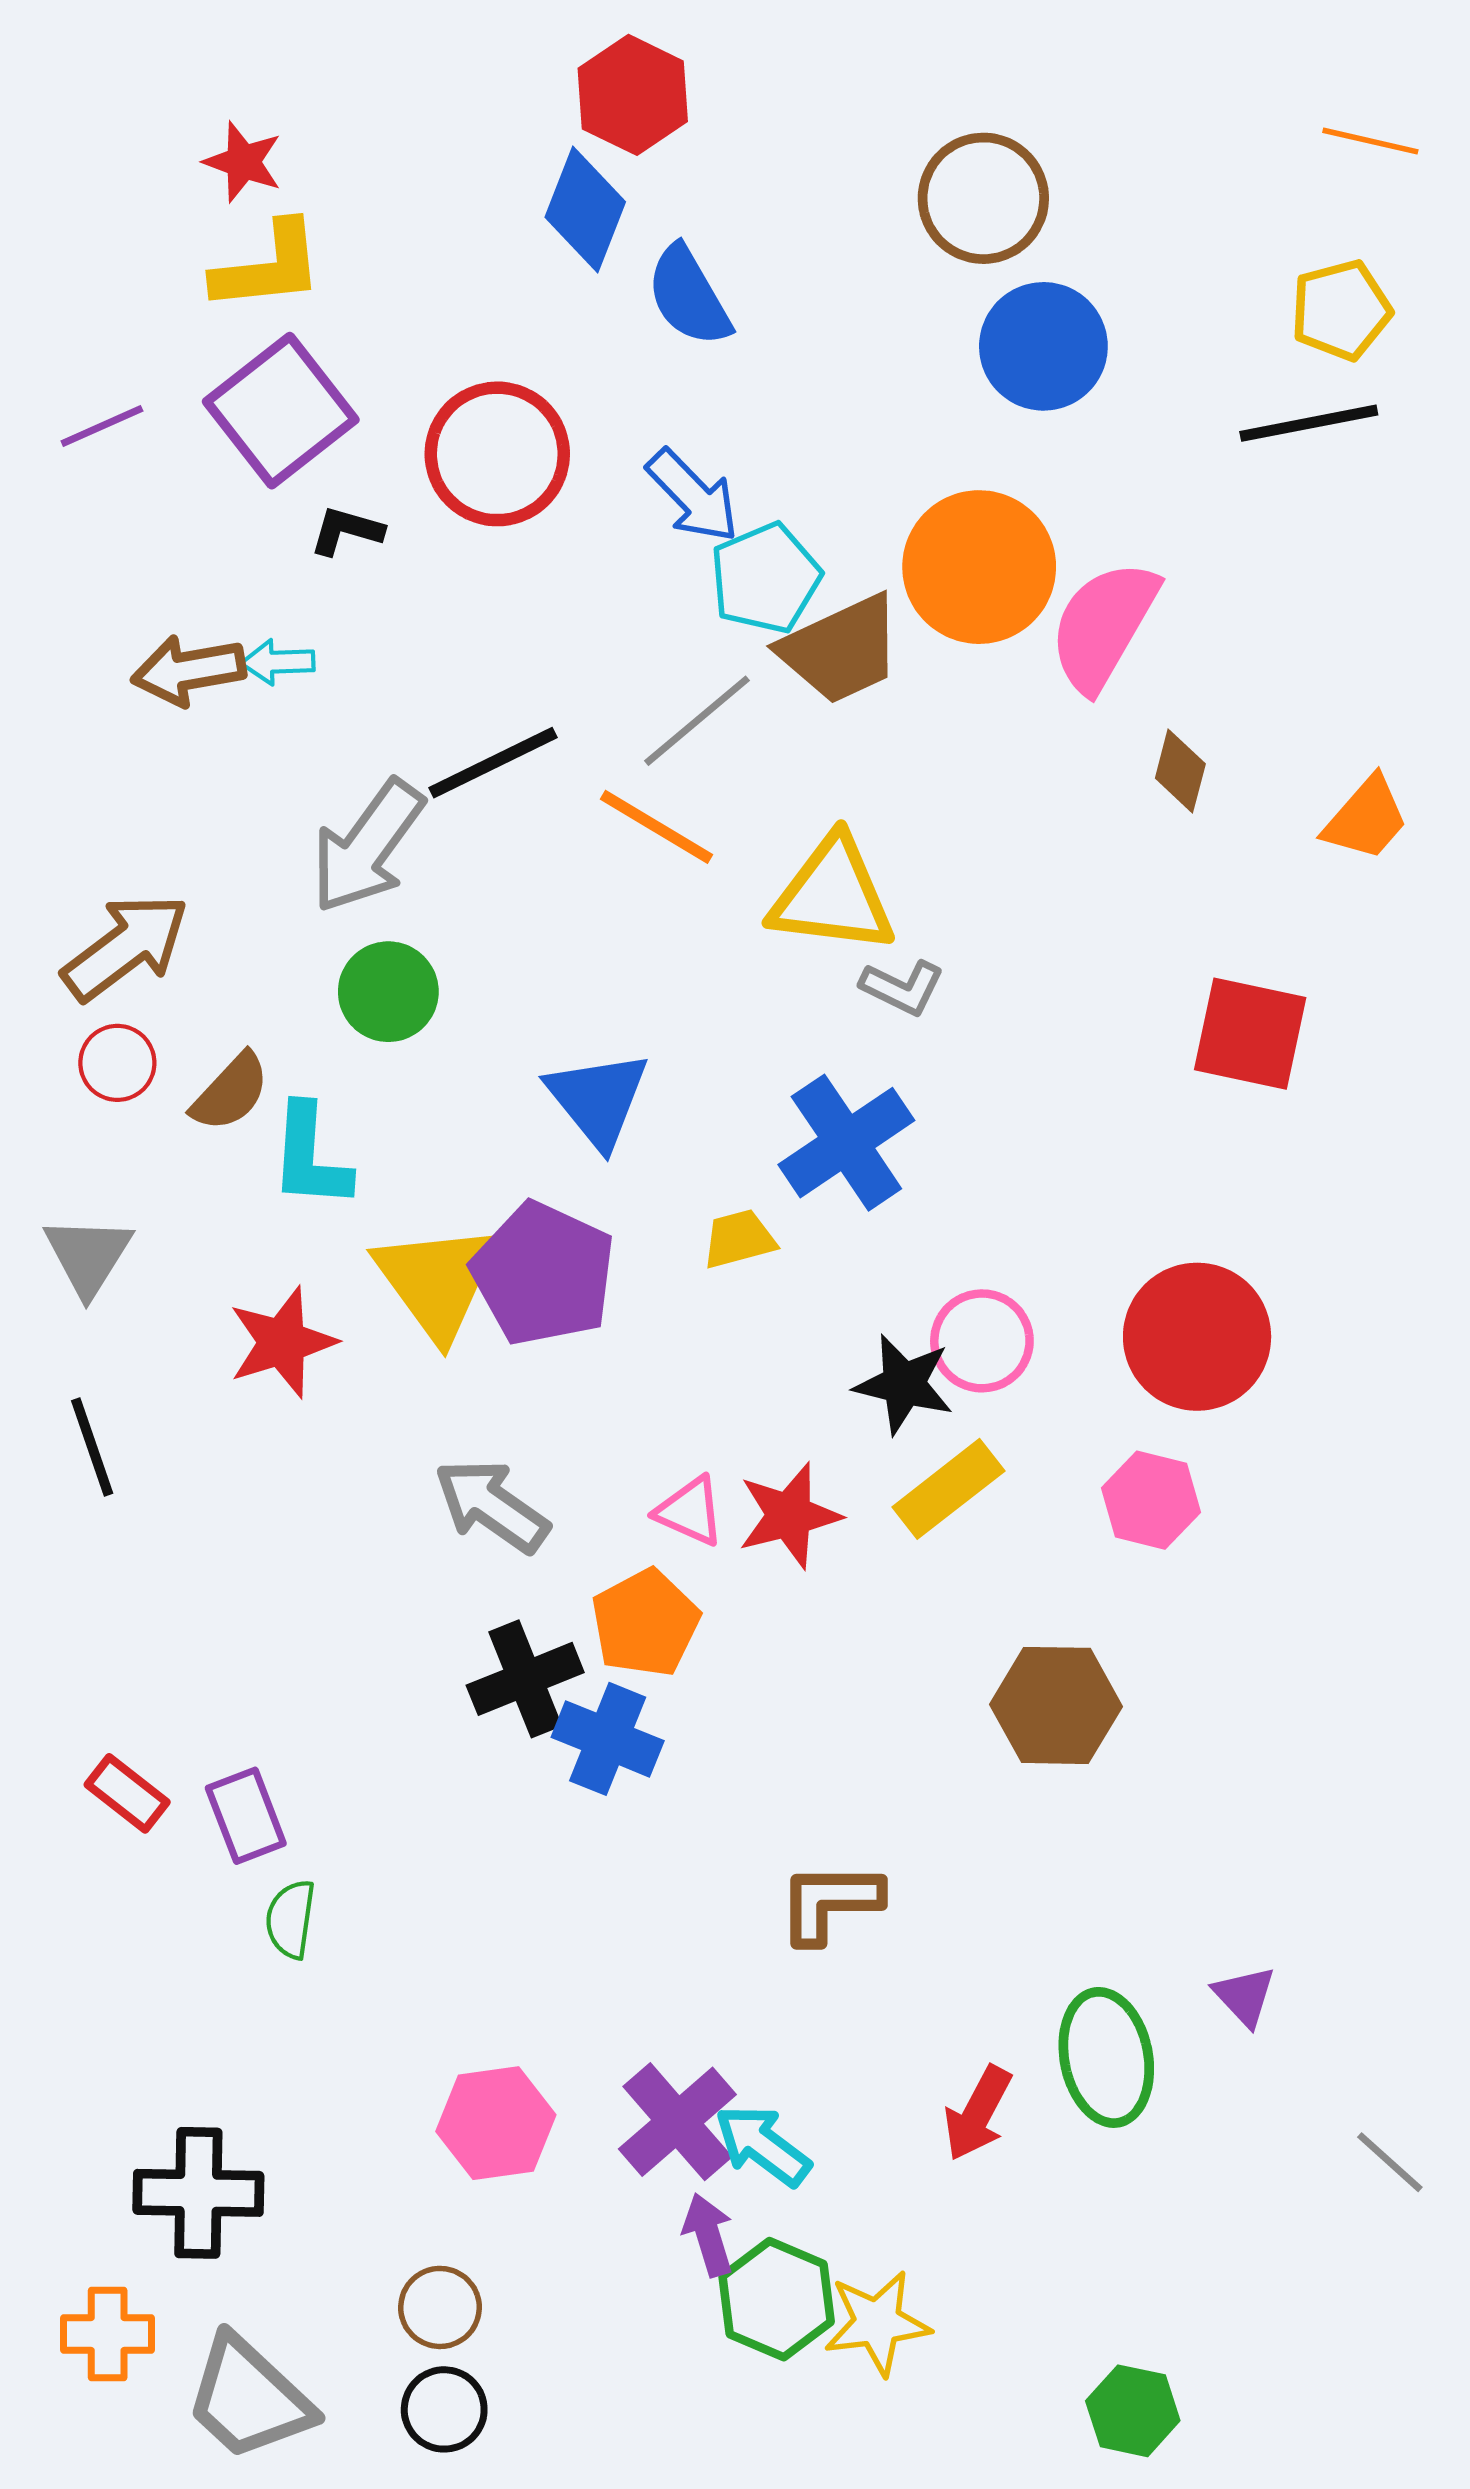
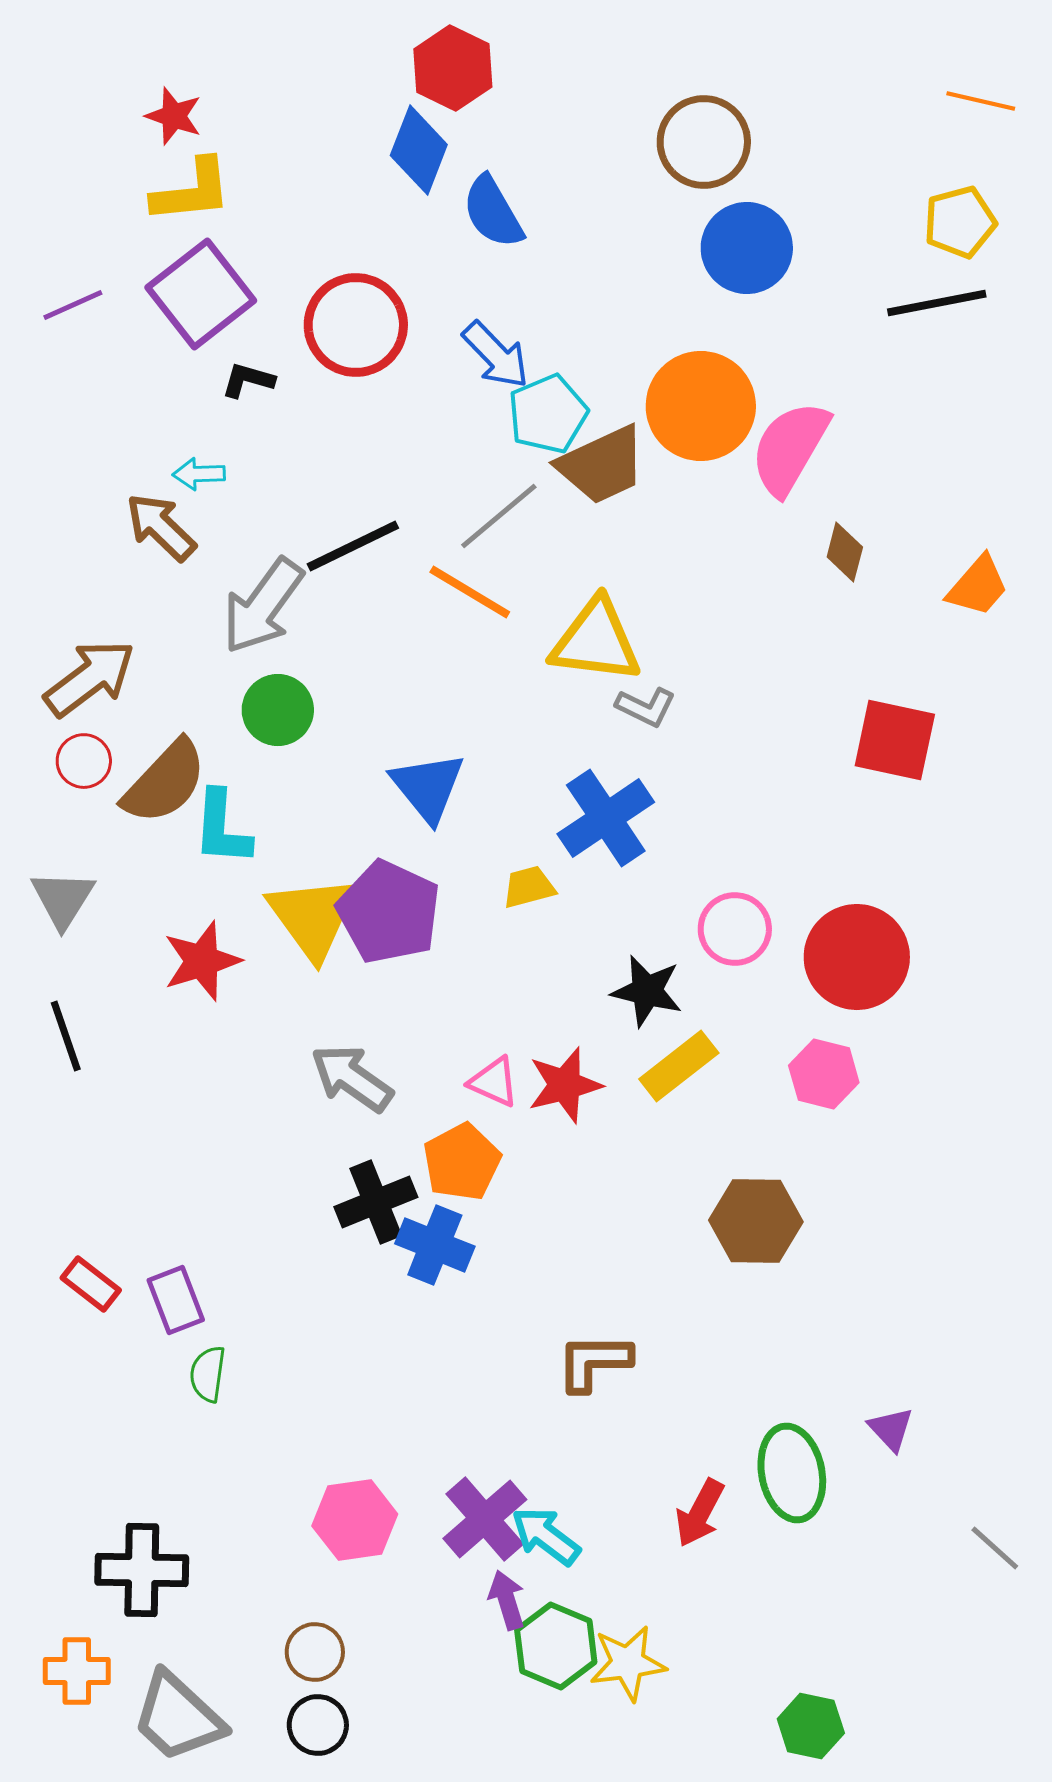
brown arrow: (189, 670) -> (161, 527), moved, turned 54
brown semicircle: (230, 1092) -> (165, 782), size x1.5
pink circle: (982, 1341) -> (735, 929), moved

